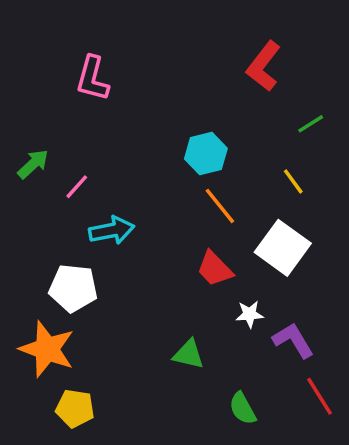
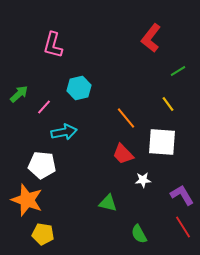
cyan hexagon: (206, 154) -> (79, 88), moved
white square: (283, 248) -> (162, 142), turned -32
purple L-shape: (293, 340) -> (182, 195), moved

